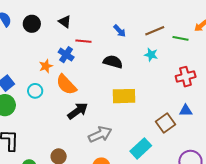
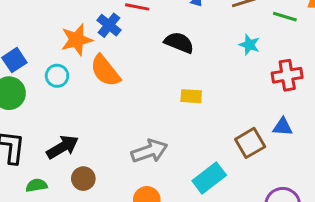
cyan star: (151, 55) -> (249, 45), moved
orange star: (46, 66) -> (77, 40), size x1.5
yellow rectangle: (124, 96) -> (191, 96), size x0.6
black arrow: (78, 111) -> (62, 147), moved

